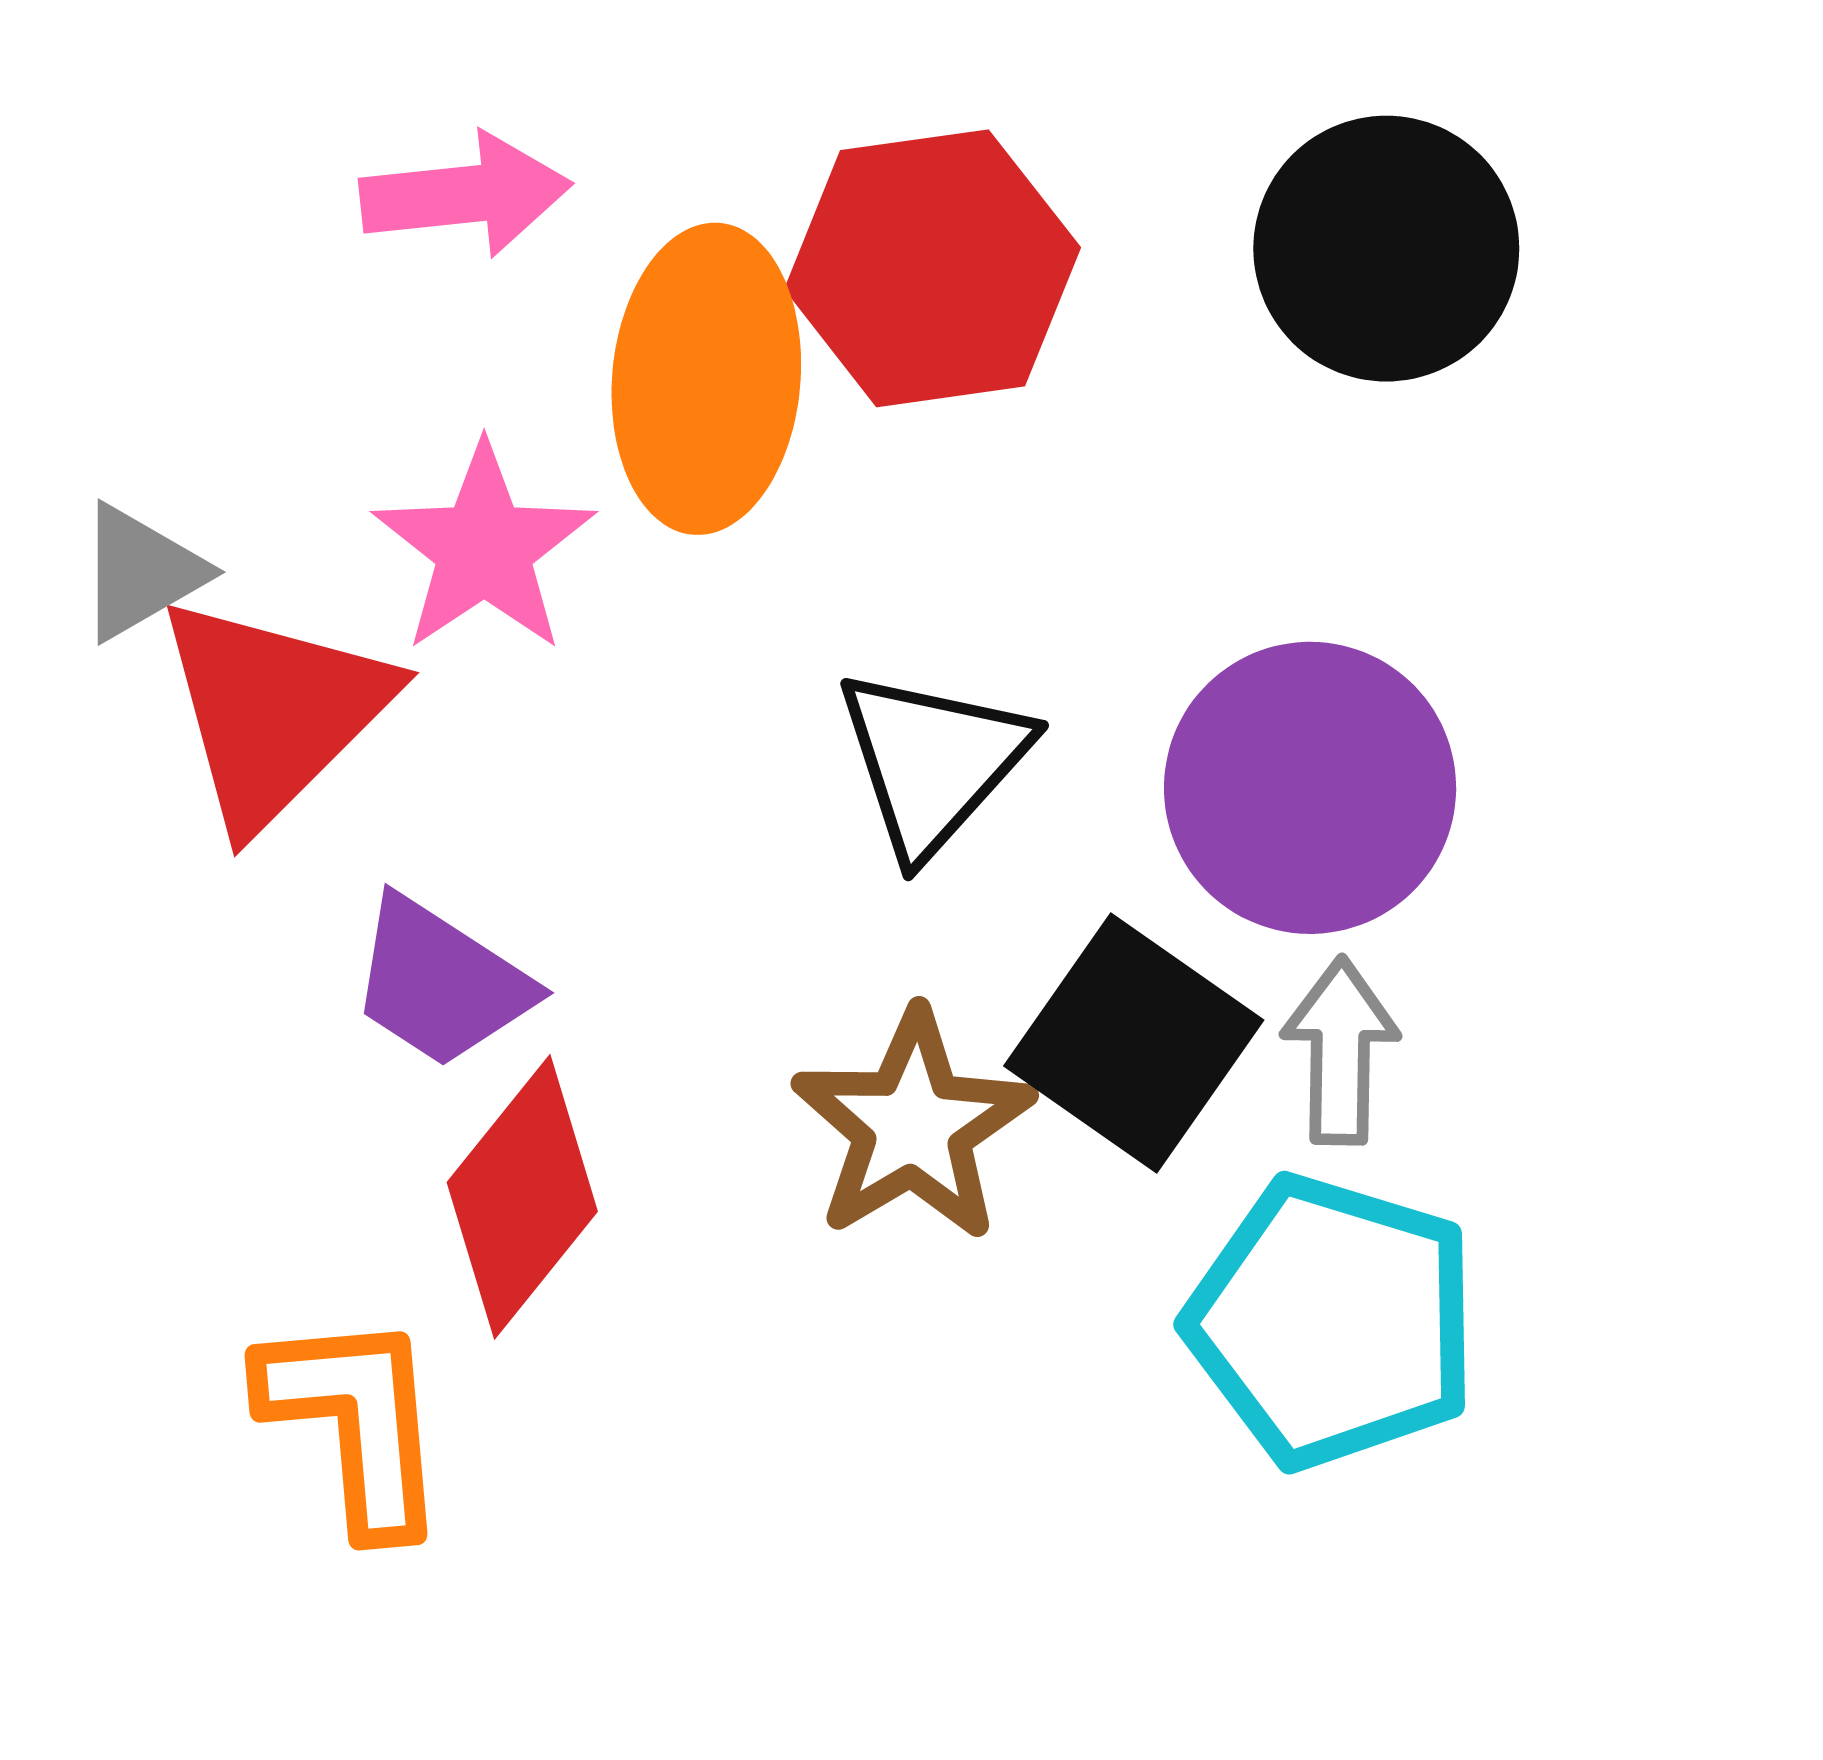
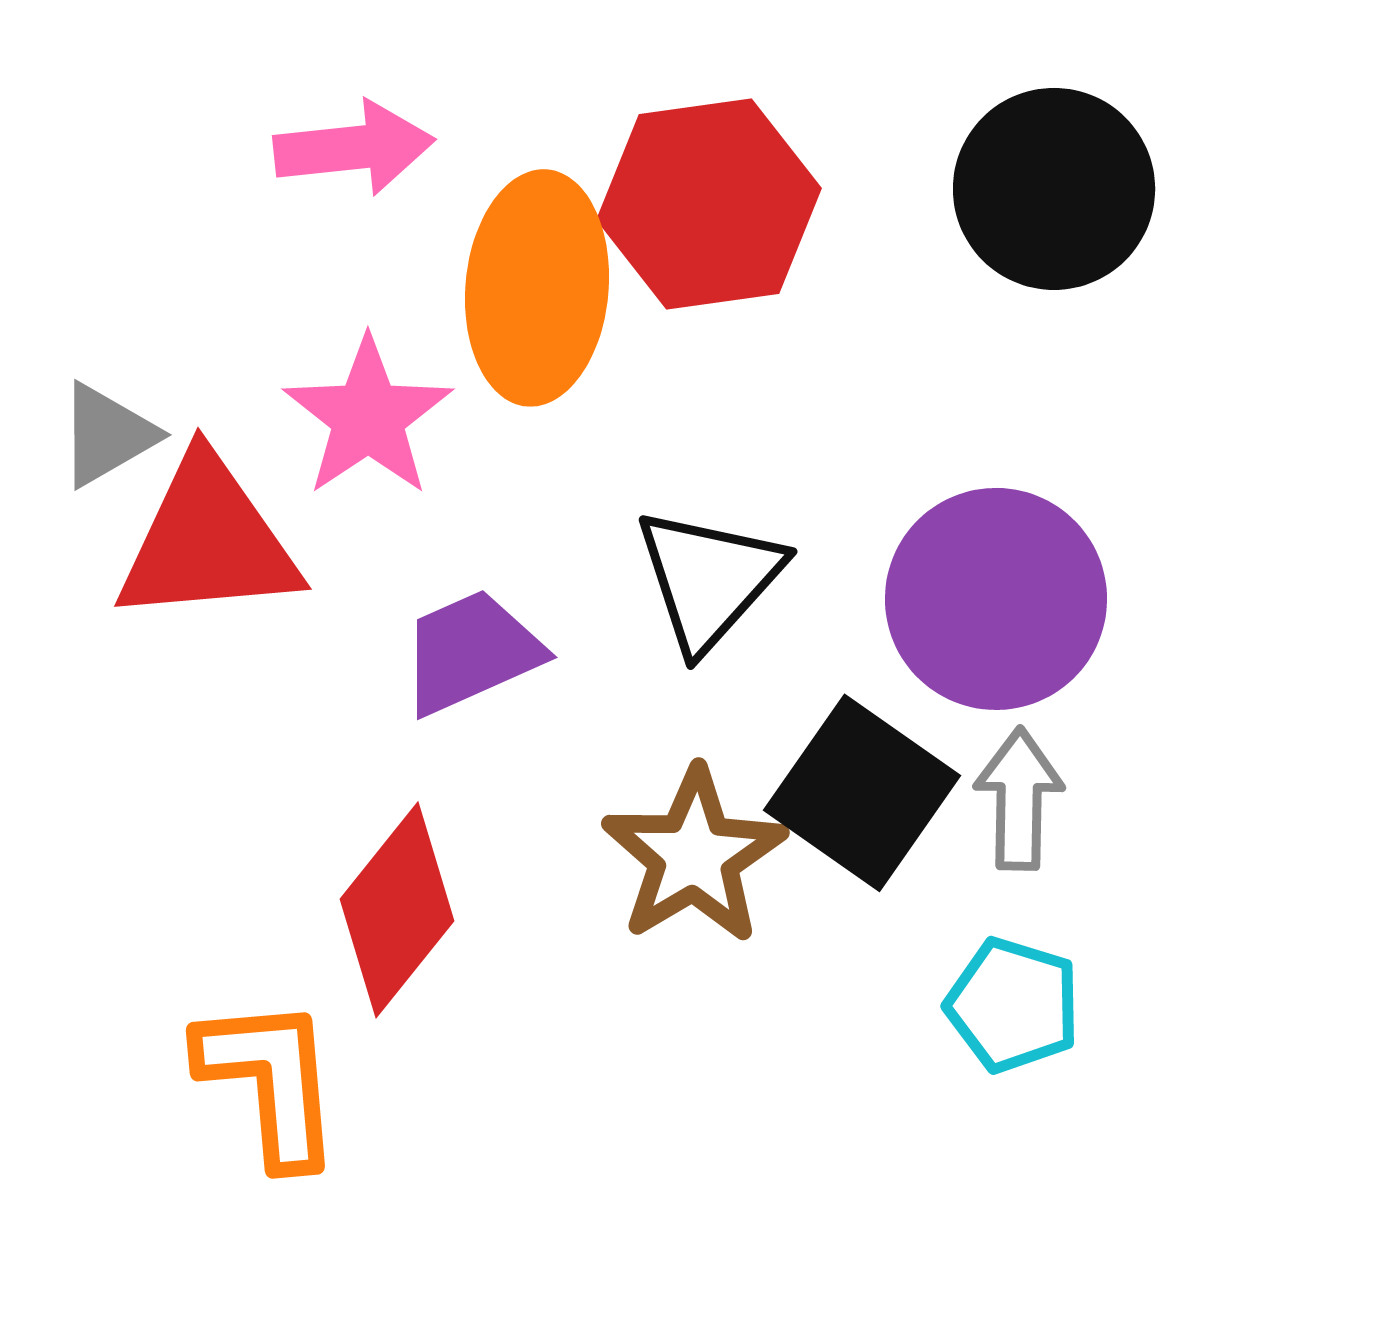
red triangle: (274, 712) -> (208, 541), turned 40
purple trapezoid: (441, 983) -> (471, 652), moved, turned 123
cyan pentagon: (1332, 1322) -> (1013, 1005), size x0.6

